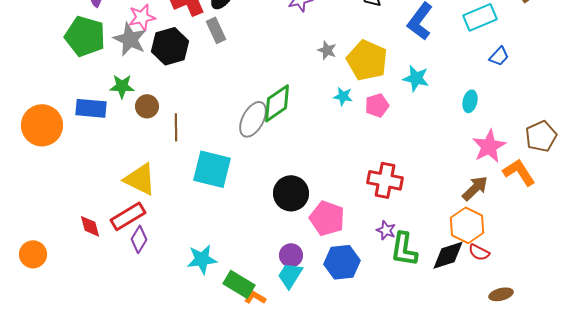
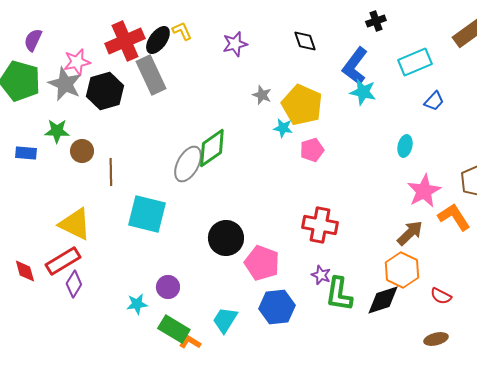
gray rectangle: (216, 30) -> (151, 75), size x1.5
cyan star: (416, 78) -> (363, 92), moved
cyan star: (343, 96) -> (283, 128), moved
blue rectangle: (91, 108) -> (26, 153), size x0.7
red semicircle: (479, 252) -> (441, 296), moved
purple circle: (291, 255) -> (168, 287), moved
cyan star: (202, 259) -> (137, 304), size x0.7

